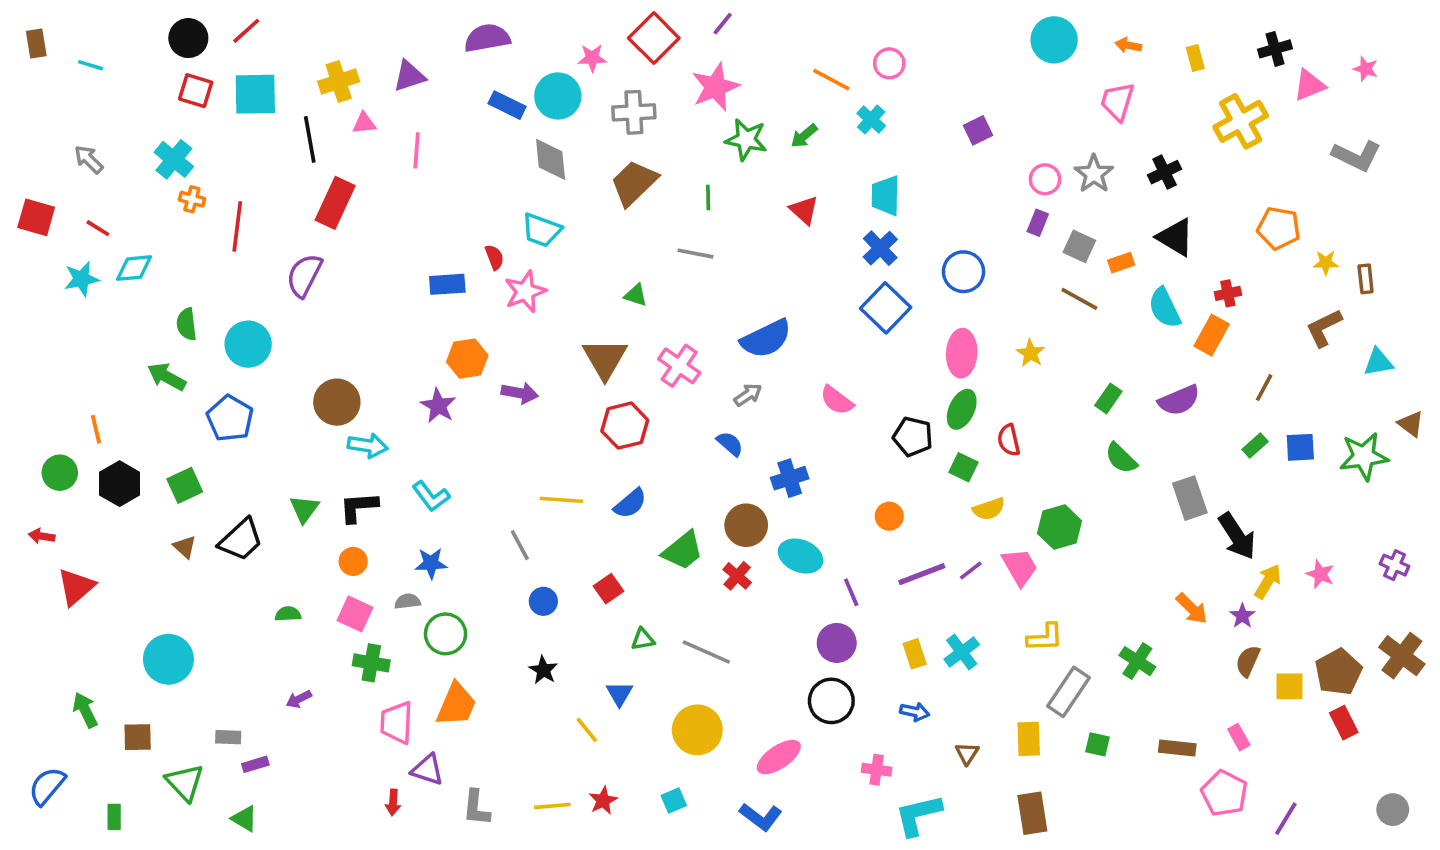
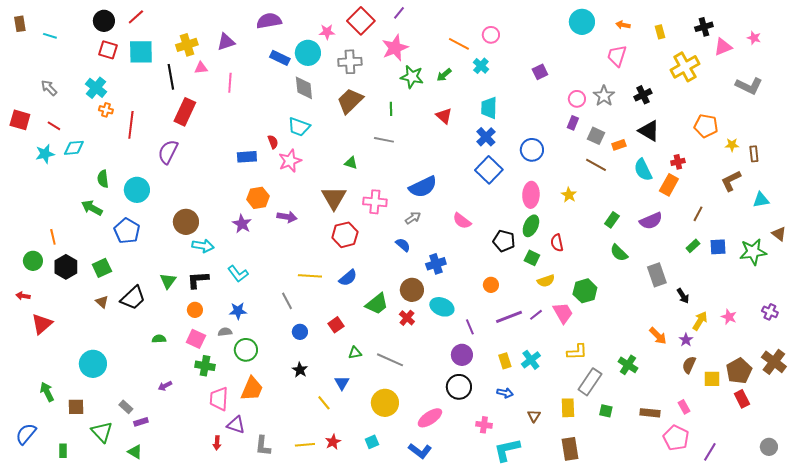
pink cross: (679, 366) -> (375, 202), turned -30
black arrow: (1237, 536) -> (683, 296), size x0.6
gray rectangle: (228, 737) -> (126, 407), turned 40

